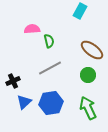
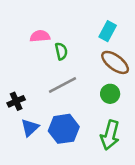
cyan rectangle: (80, 11) -> (108, 31), moved
green arrow: (88, 108) -> (110, 135), turned -140

